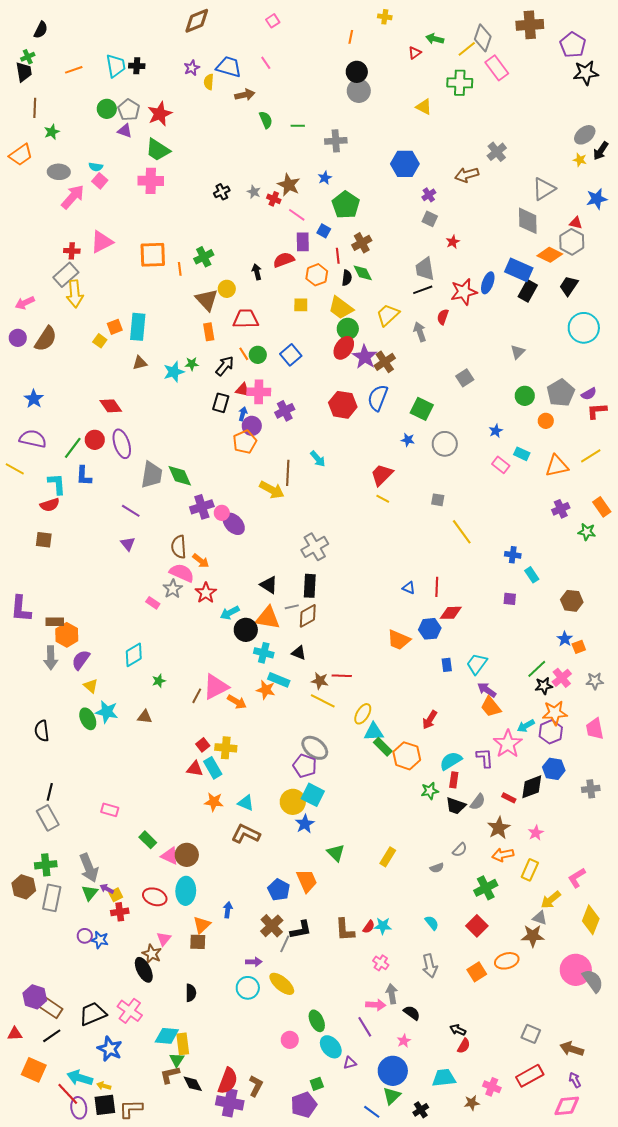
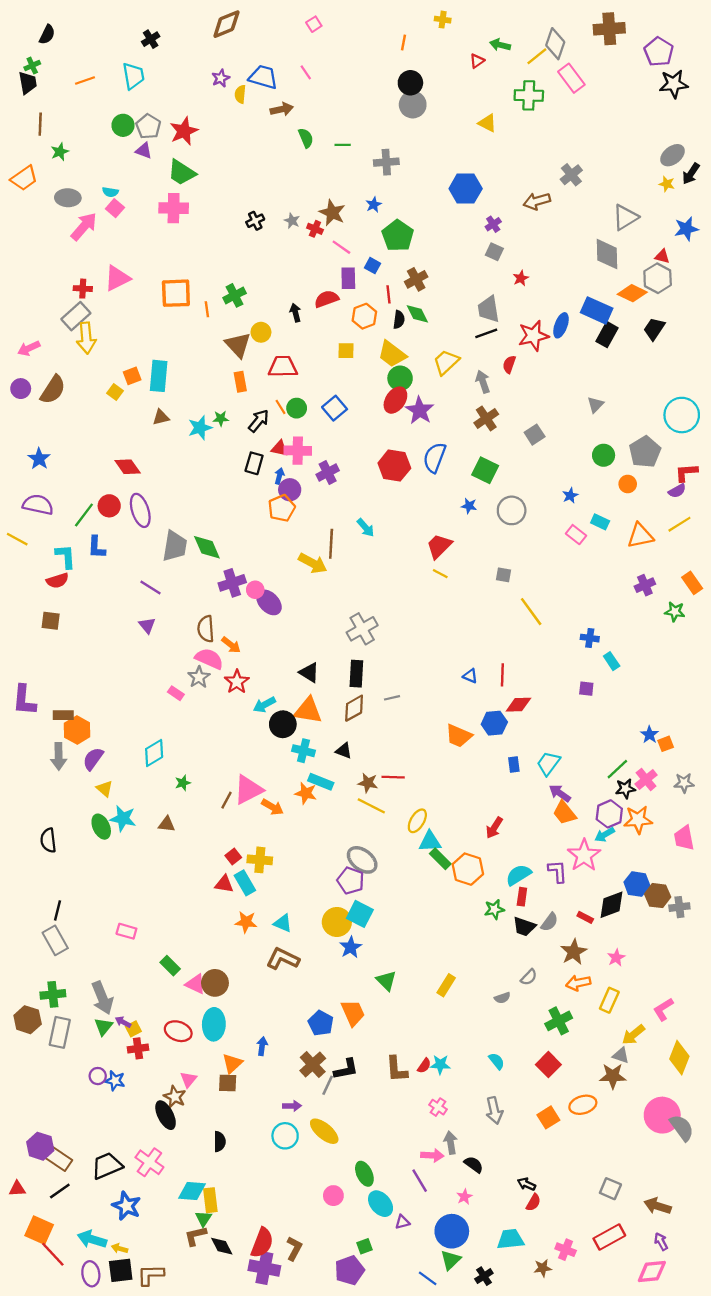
black cross: (137, 66) -> (151, 39), moved, turned -35
cyan circle: (584, 328) -> (682, 415), moved
brown cross: (385, 362) -> (486, 418), moved
purple semicircle: (589, 394) -> (677, 491), moved
brown hexagon: (572, 601) -> (658, 896), moved
gray line: (292, 607) -> (392, 698), moved
purple hexagon: (551, 732) -> (609, 814), moved
red line: (68, 1094) -> (53, 1254), moved

